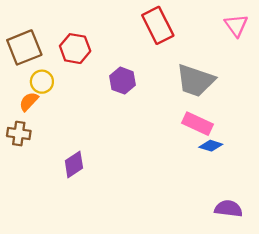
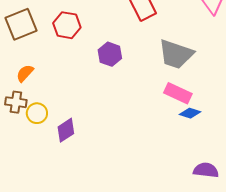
yellow circle: (42, 82) -> (37, 113), moved

